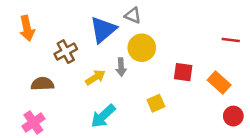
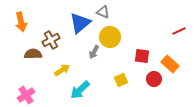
red line: (231, 40) -> (179, 31), turned -32
gray arrow: (121, 67) -> (94, 52), turned 32
yellow arrow: (95, 77) -> (62, 70), moved
brown semicircle: (42, 84) -> (33, 54), moved
red circle: (233, 116) -> (154, 79), moved

